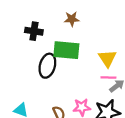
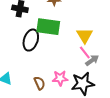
pink line: (108, 78) -> (85, 53), turned 48

